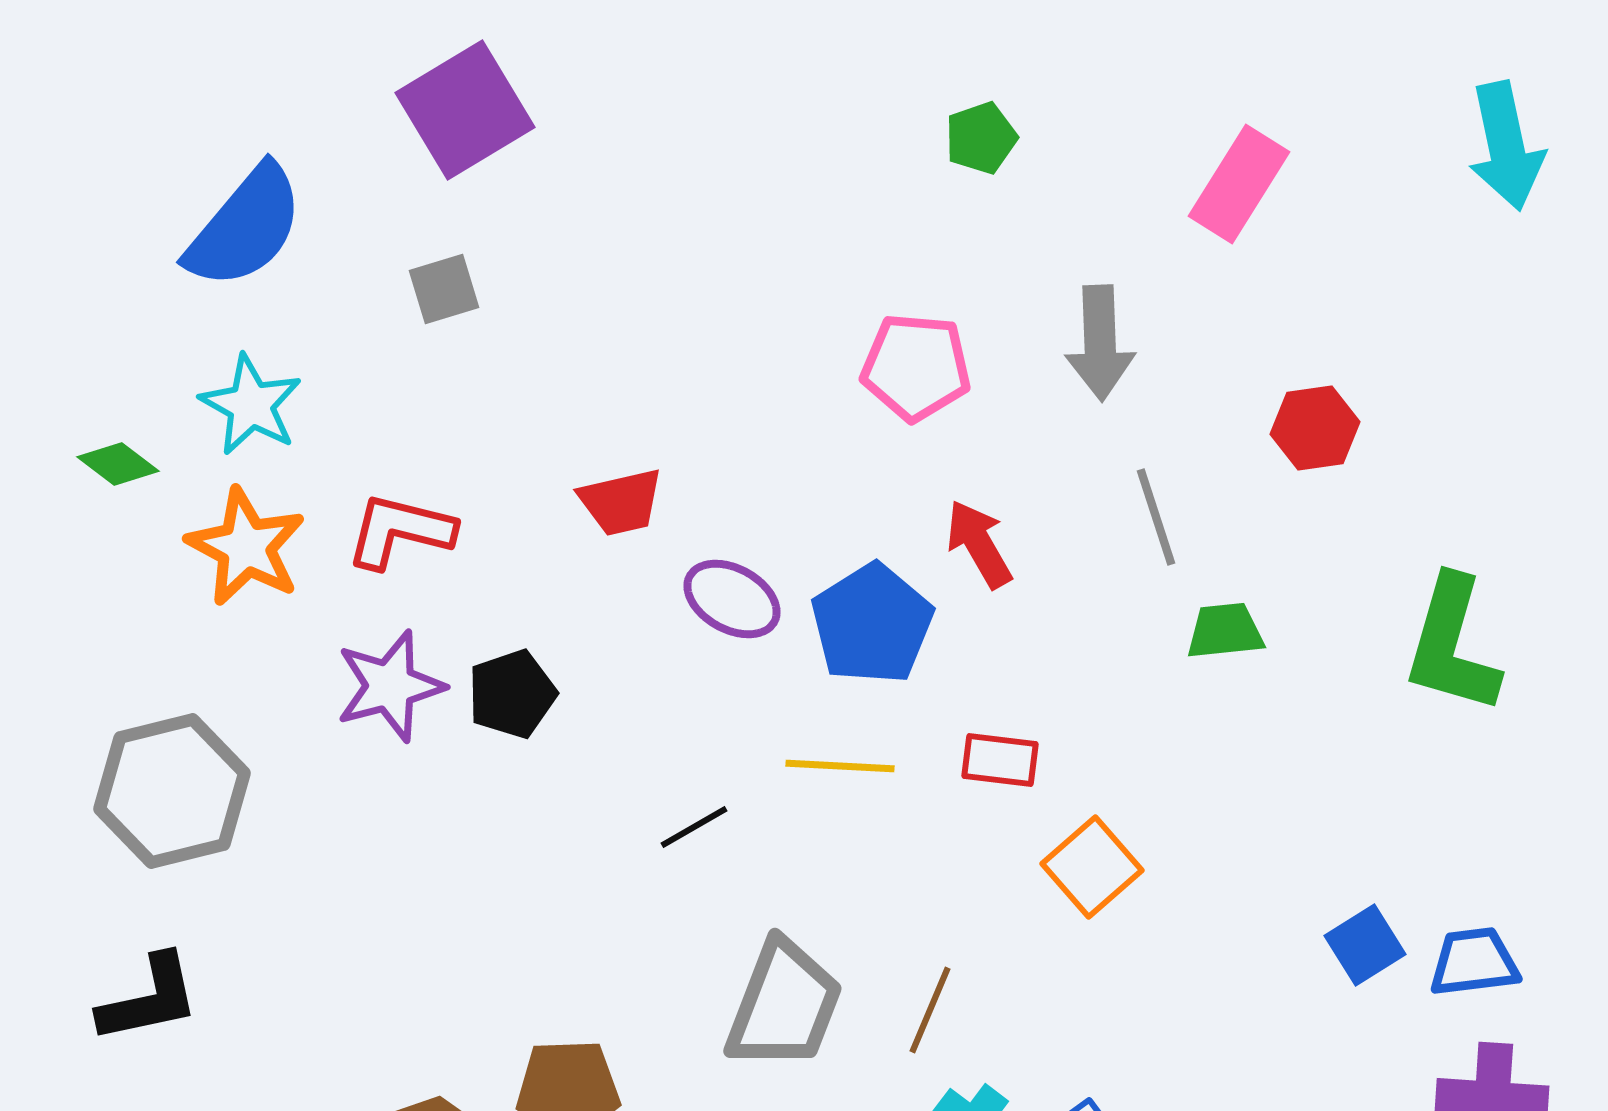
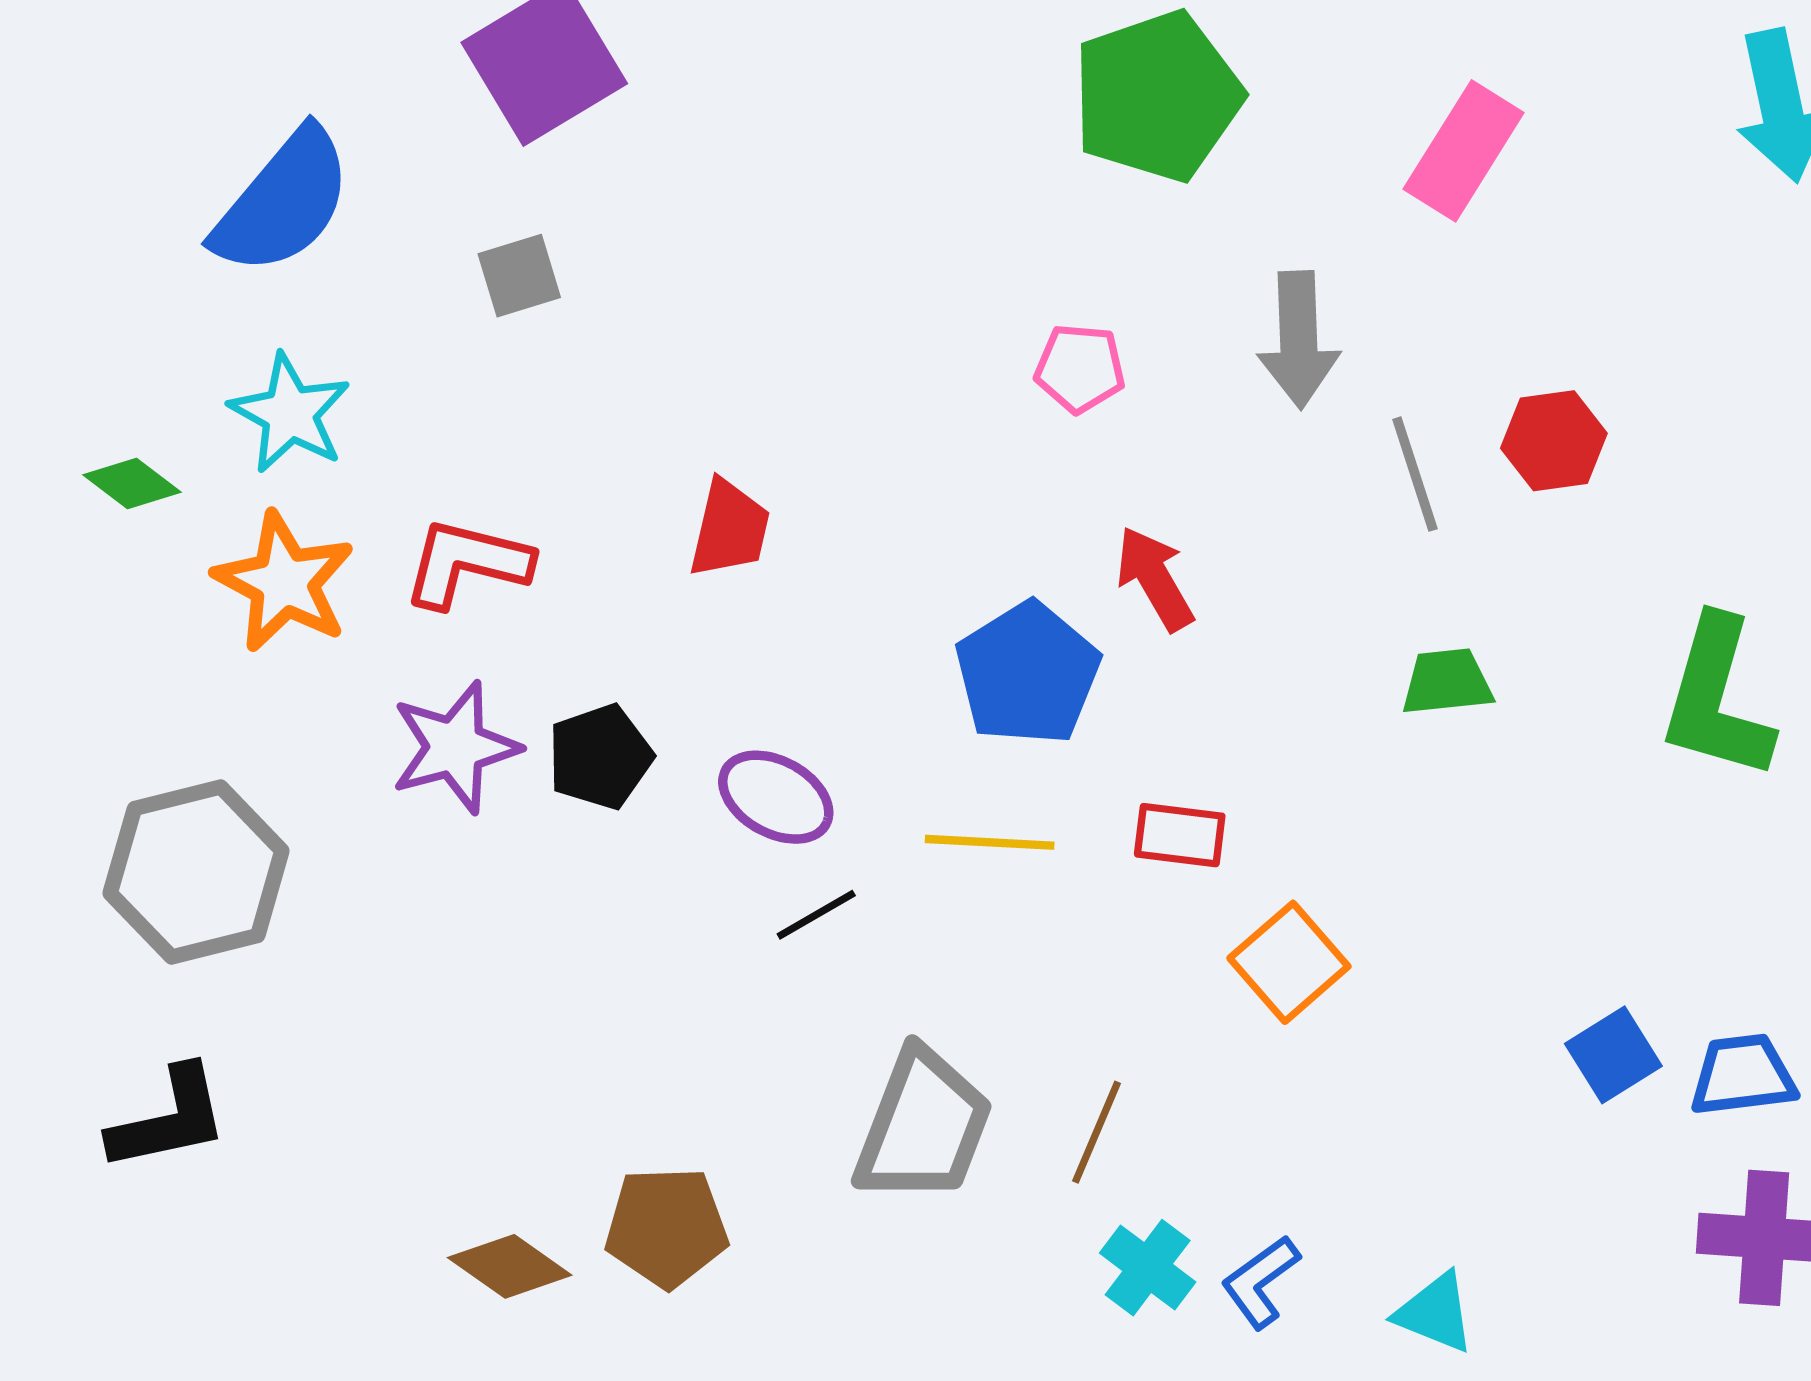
green pentagon: (981, 138) -> (1157, 96), size x2.0
pink pentagon: (916, 367) -> (1080, 368), size x0.7
red trapezoid: (621, 502) -> (729, 529), turned -64
gray line: (1156, 517) -> (1415, 474), moved
purple ellipse: (732, 599) -> (776, 797), moved

